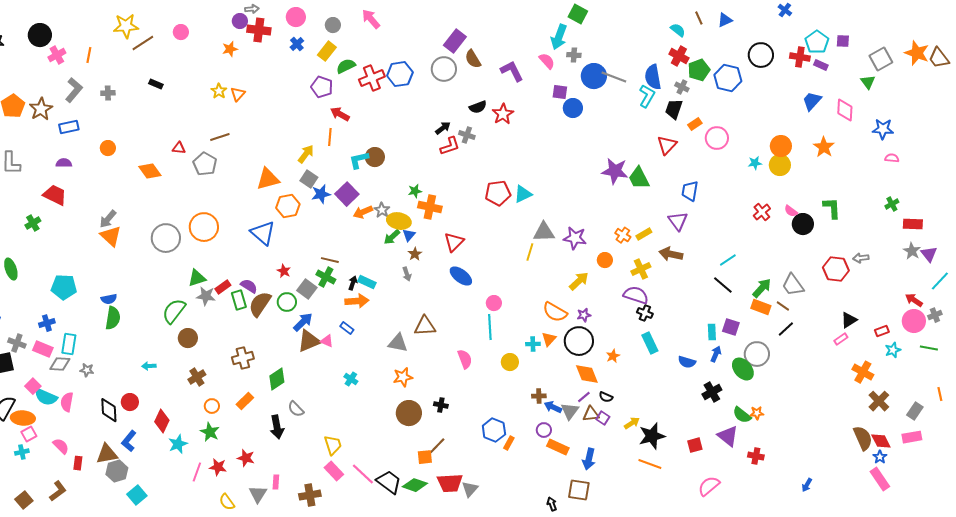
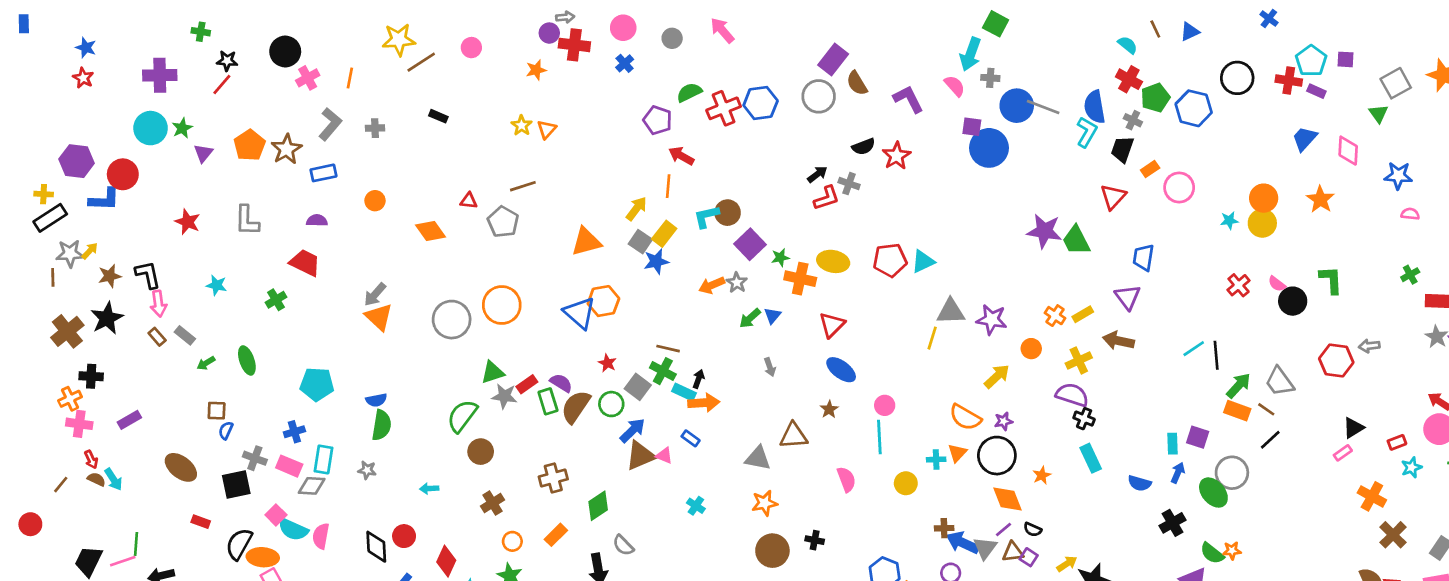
yellow rectangle: (327, 51) -> (664, 234), moved
blue circle: (573, 108) -> (989, 148), size x1.5
purple square: (347, 194) -> (750, 244), moved
orange hexagon: (288, 206) -> (603, 301), moved
yellow ellipse: (399, 221) -> (833, 261), moved
brown star: (415, 254) -> (829, 409), moved
cyan rectangle: (367, 282) -> (684, 392), moved
black line: (723, 285) -> (1216, 355), moved, turned 45
gray star: (87, 370) -> (367, 470), moved
blue arrow: (553, 407) -> (963, 543), size x1.4

